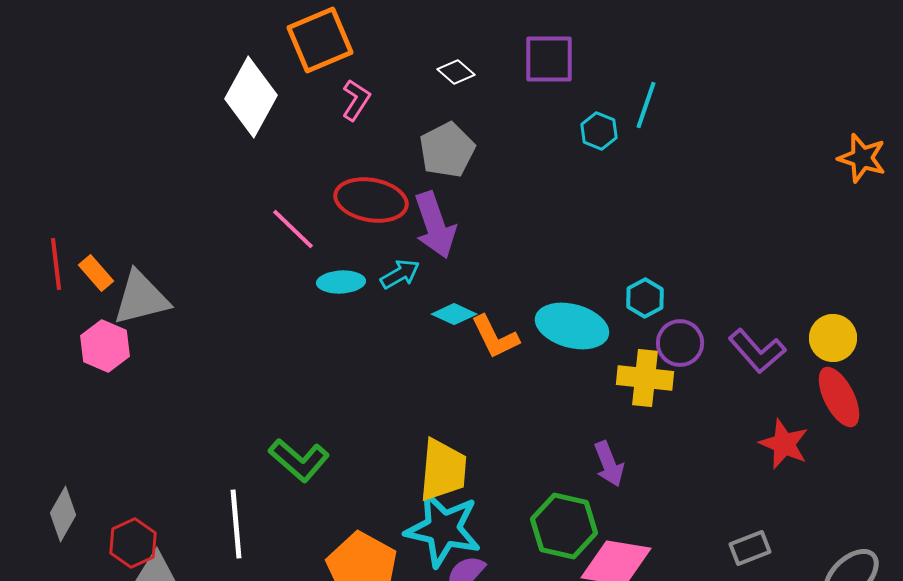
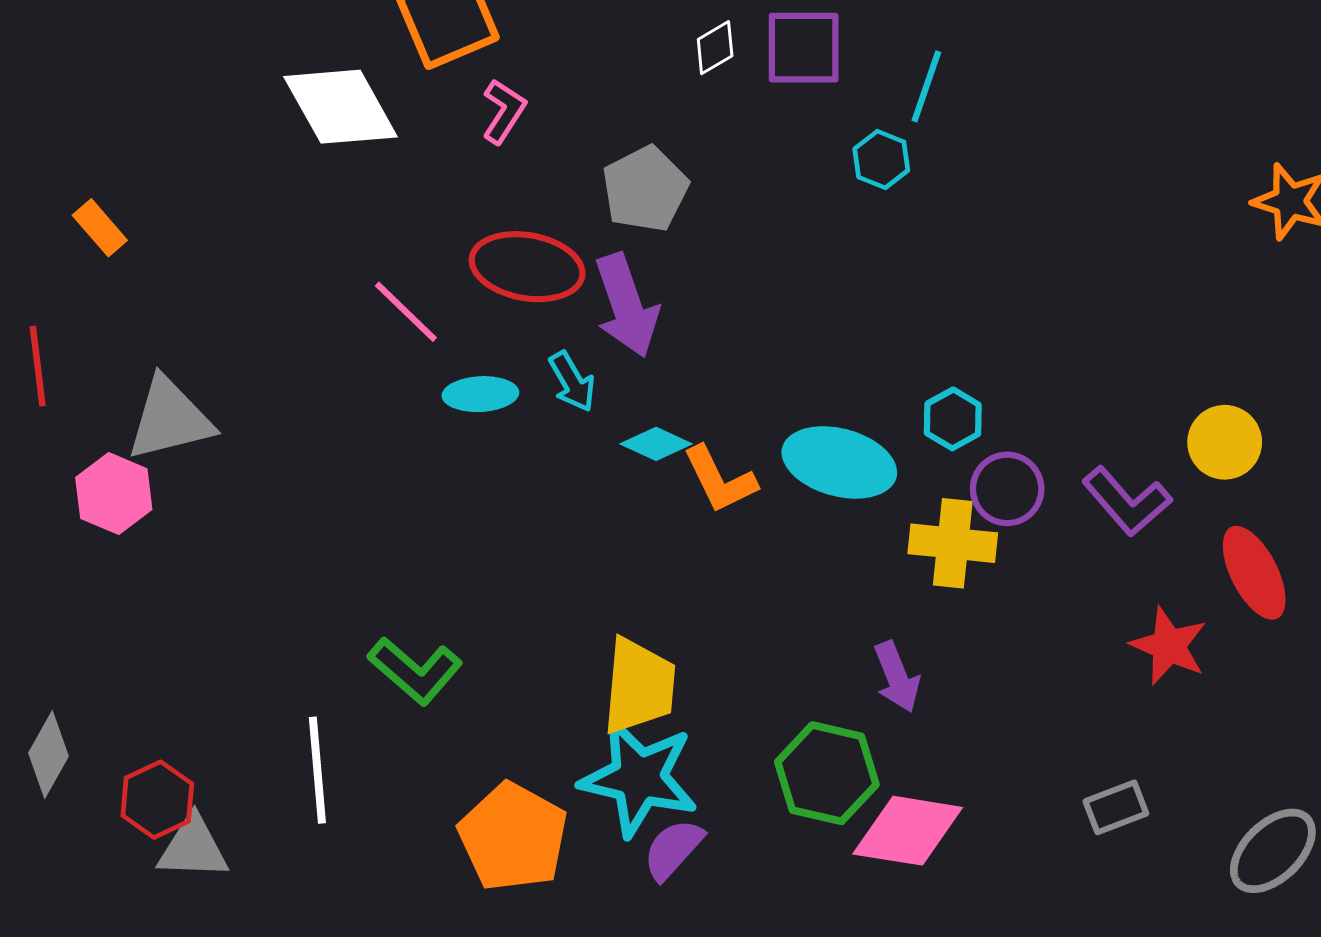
white diamond: (456, 72) -> (715, 48), moved, turned -72
white diamond: (251, 97) -> (341, 107), turned -58
cyan line: (646, 105) -> (926, 86), moved
orange rectangle: (96, 273) -> (100, 228), moved
cyan arrow: (400, 274) -> (572, 382), turned 90
yellow circle: (833, 338) -> (1225, 442), moved

